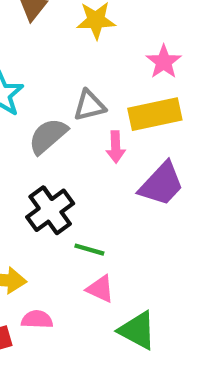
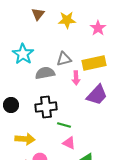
pink star: (164, 62) -> (98, 28), moved
gray semicircle: (48, 136) -> (45, 73), turned 30
black cross: (50, 210) -> (46, 107), turned 30

